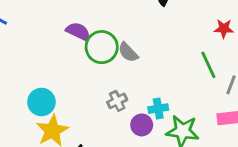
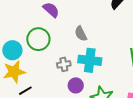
green circle: (102, 47) -> (38, 39), moved
cyan cross: (158, 109) -> (90, 60), moved, size x1.6

